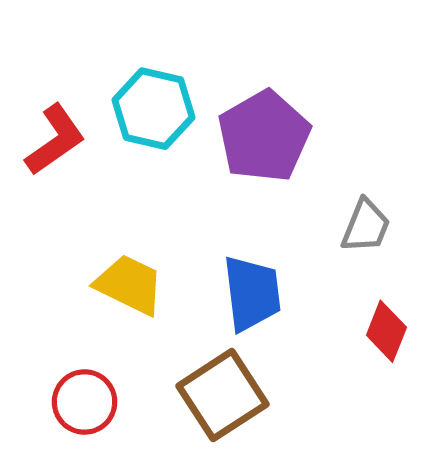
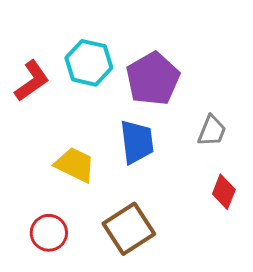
blue trapezoid: (252, 293) -> (137, 142), moved

